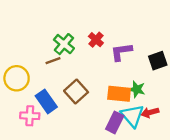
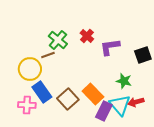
yellow circle: (17, 78) -> (30, 69), moved
brown square: (76, 92) -> (68, 99), moved
orange rectangle: (119, 94) -> (93, 94), moved, turned 40

